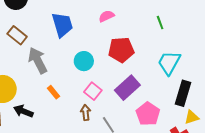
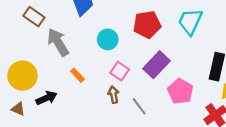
cyan trapezoid: (169, 63) -> (190, 22), moved
black arrow: (23, 111) -> (47, 98), turned 138

